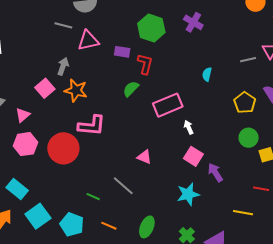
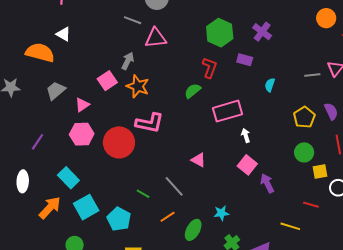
purple rectangle: (122, 52) -> (245, 60), moved
cyan star: (188, 194) -> (221, 213), moved, size x0.7
orange line: (109, 226) -> (168, 217), moved, turned -63

